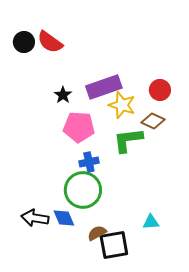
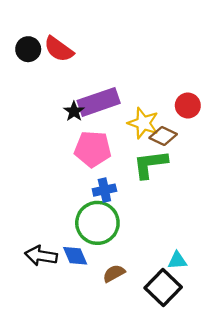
purple rectangle: (104, 87) -> (99, 102), moved
brown diamond: (153, 121) -> (163, 136), moved
black square: (114, 245) -> (163, 287), moved, turned -36

